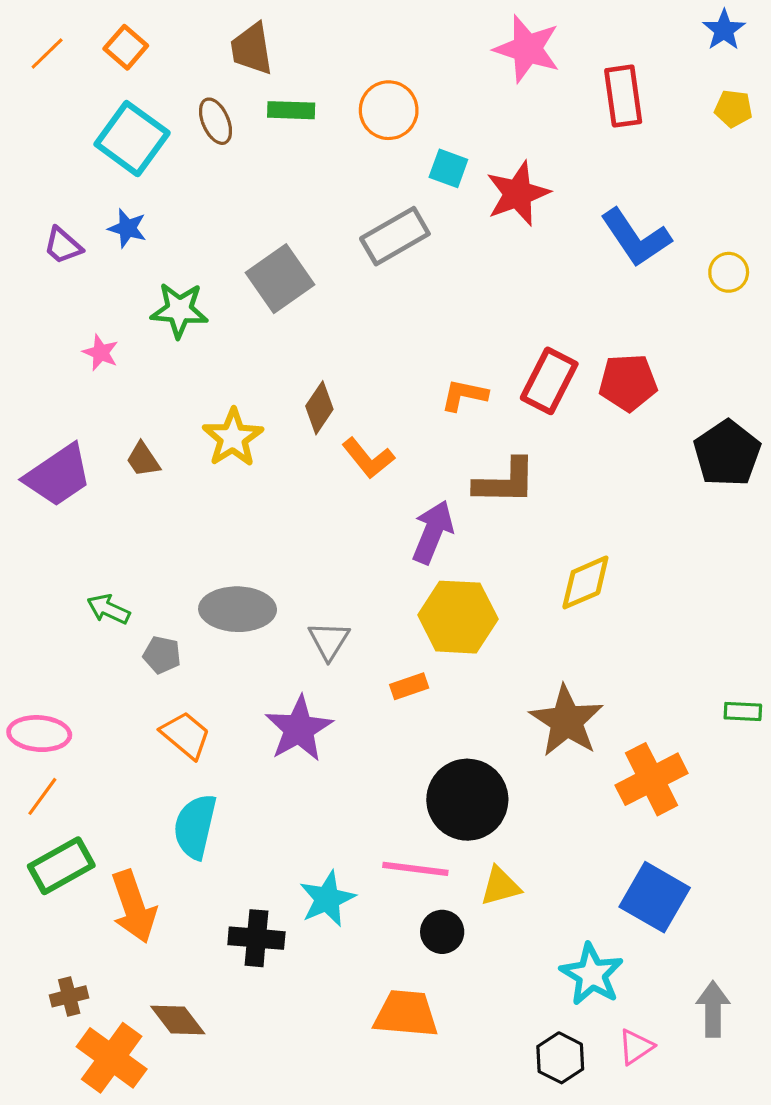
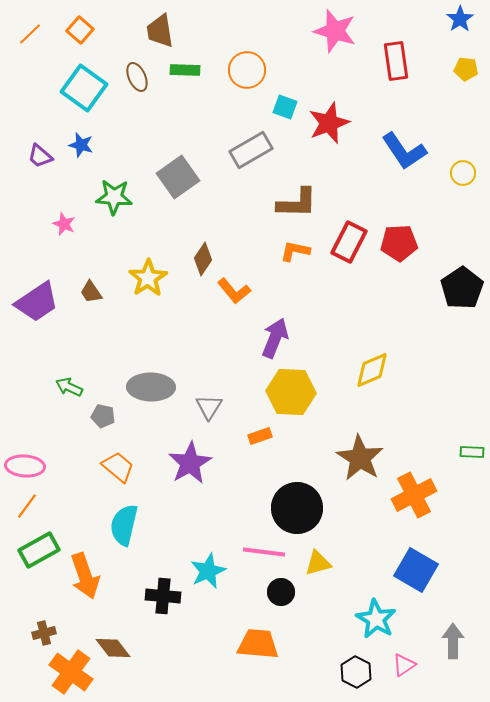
brown L-shape: (505, 482) -> (297, 203), moved

